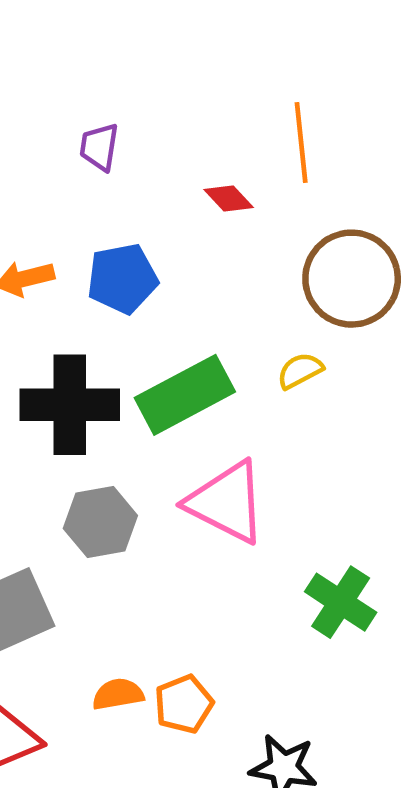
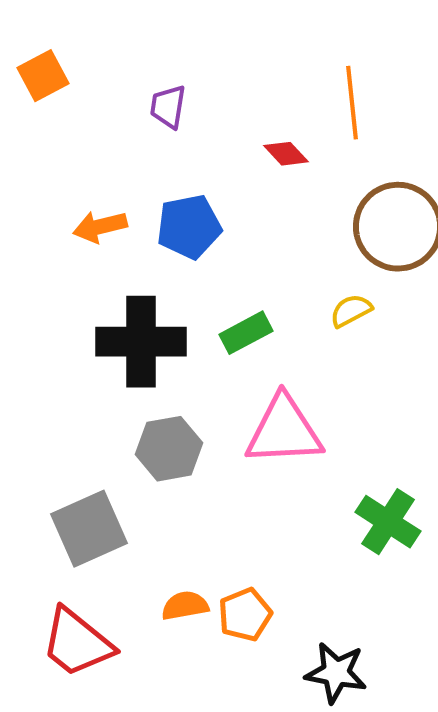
green rectangle: (185, 395) -> (246, 333), size x0.6
pink triangle: (227, 502) -> (284, 431), turned -30

